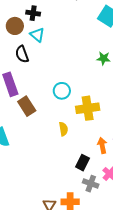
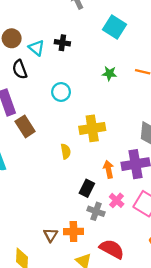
black cross: (33, 13) -> (62, 43), moved
cyan circle: (62, 91) -> (61, 92), moved

